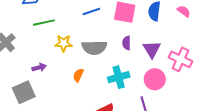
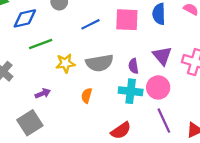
purple semicircle: (127, 43) -> (133, 66), moved
cyan cross: (119, 77) -> (131, 91), turned 30
pink circle: (155, 79) -> (158, 87), moved

